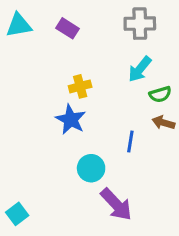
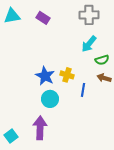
yellow cross: (80, 86) -> (67, 75), moved, turned 32
cyan circle: (91, 168) -> (50, 99), moved
purple arrow: (116, 204) -> (40, 128), moved, turned -135

